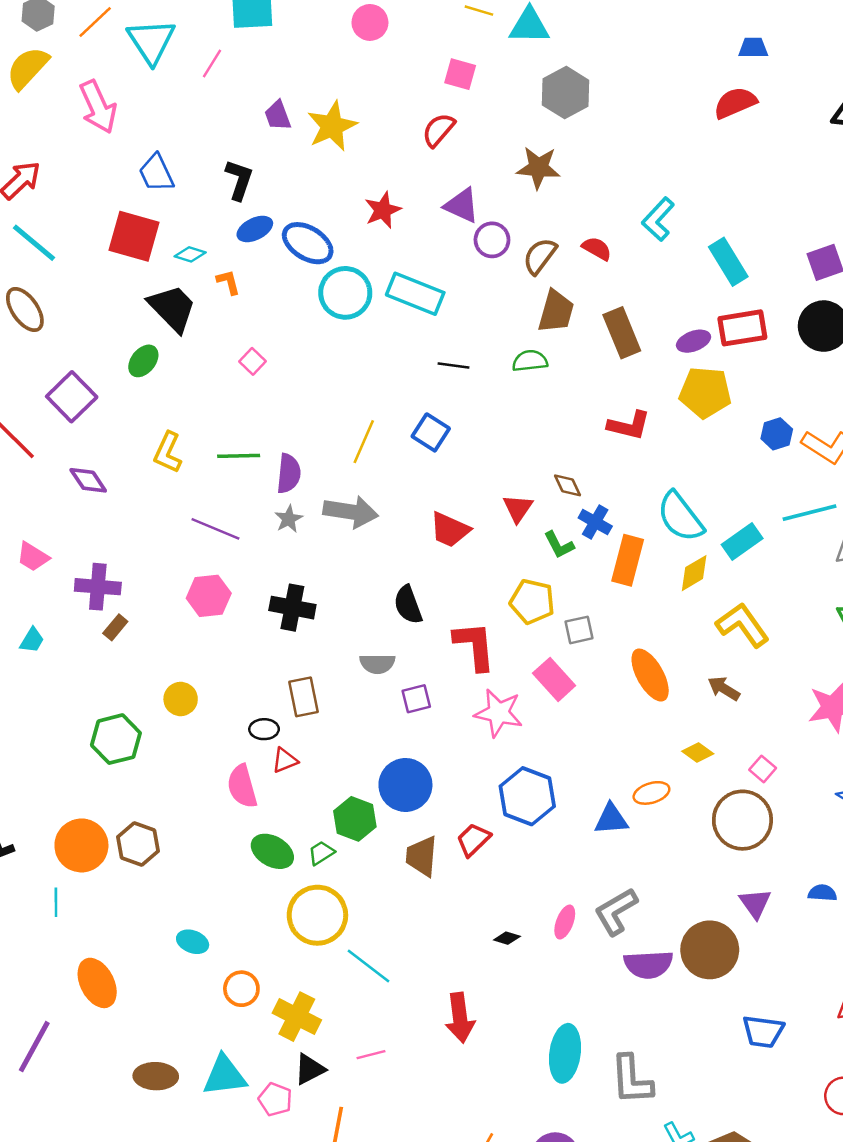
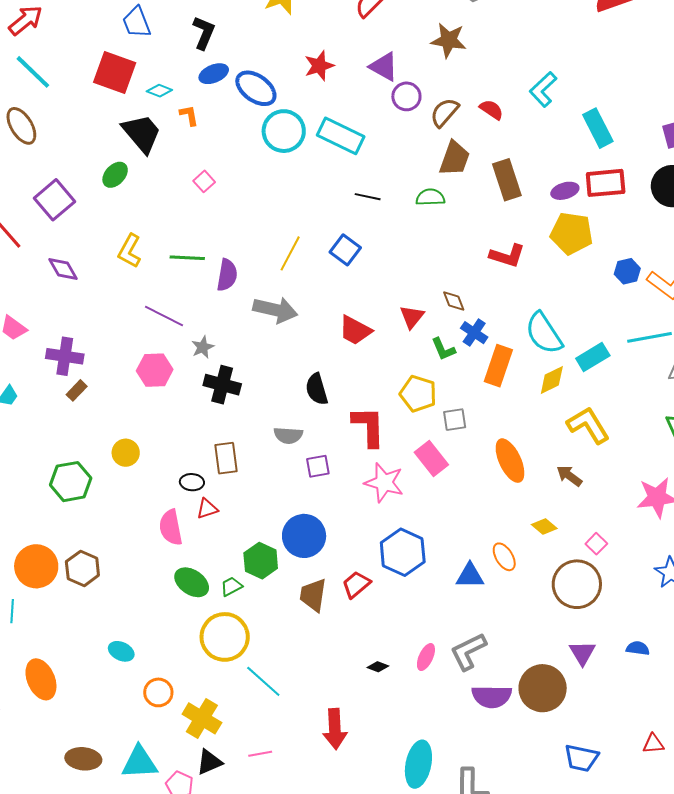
gray star: (289, 519) -> (203, 347), moved
orange ellipse: (651, 793) -> (504, 557), turned 72

